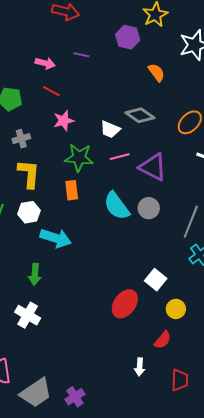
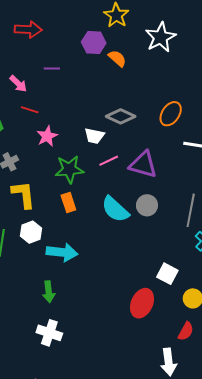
pink arrow: (45, 63) -> (18, 84), turned 42
orange semicircle: (156, 72) -> (117, 58), moved
white arrow: (140, 367) -> (169, 362), size x1.5

